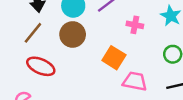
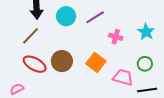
brown circle: (73, 34) -> (62, 61), moved
pink trapezoid: (135, 81) -> (123, 77), moved

